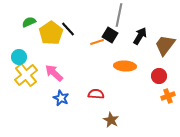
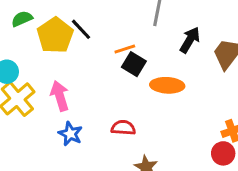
black square: (110, 35) -> (134, 64), moved
pink arrow: (54, 73) -> (60, 96), turned 30
red circle: (159, 76) -> (223, 153), moved

